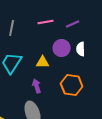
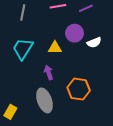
white semicircle: (81, 49) -> (94, 42), moved, turned -112
orange hexagon: (72, 85) -> (79, 89), moved

